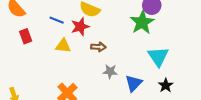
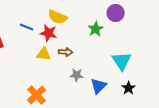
green star: (142, 22) -> (96, 29), moved, size x0.7
red star: (80, 27) -> (49, 33), turned 30
yellow triangle: (63, 46) -> (44, 54), moved

